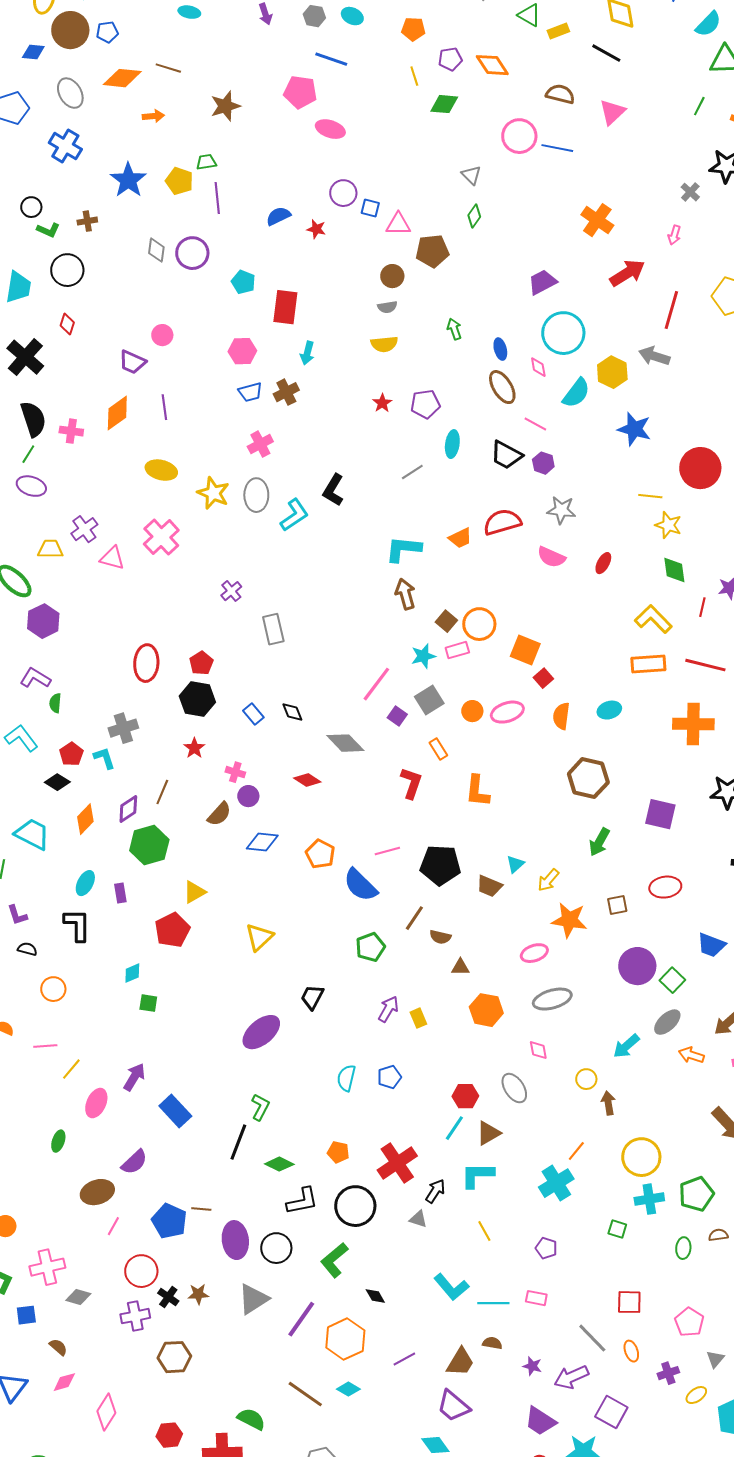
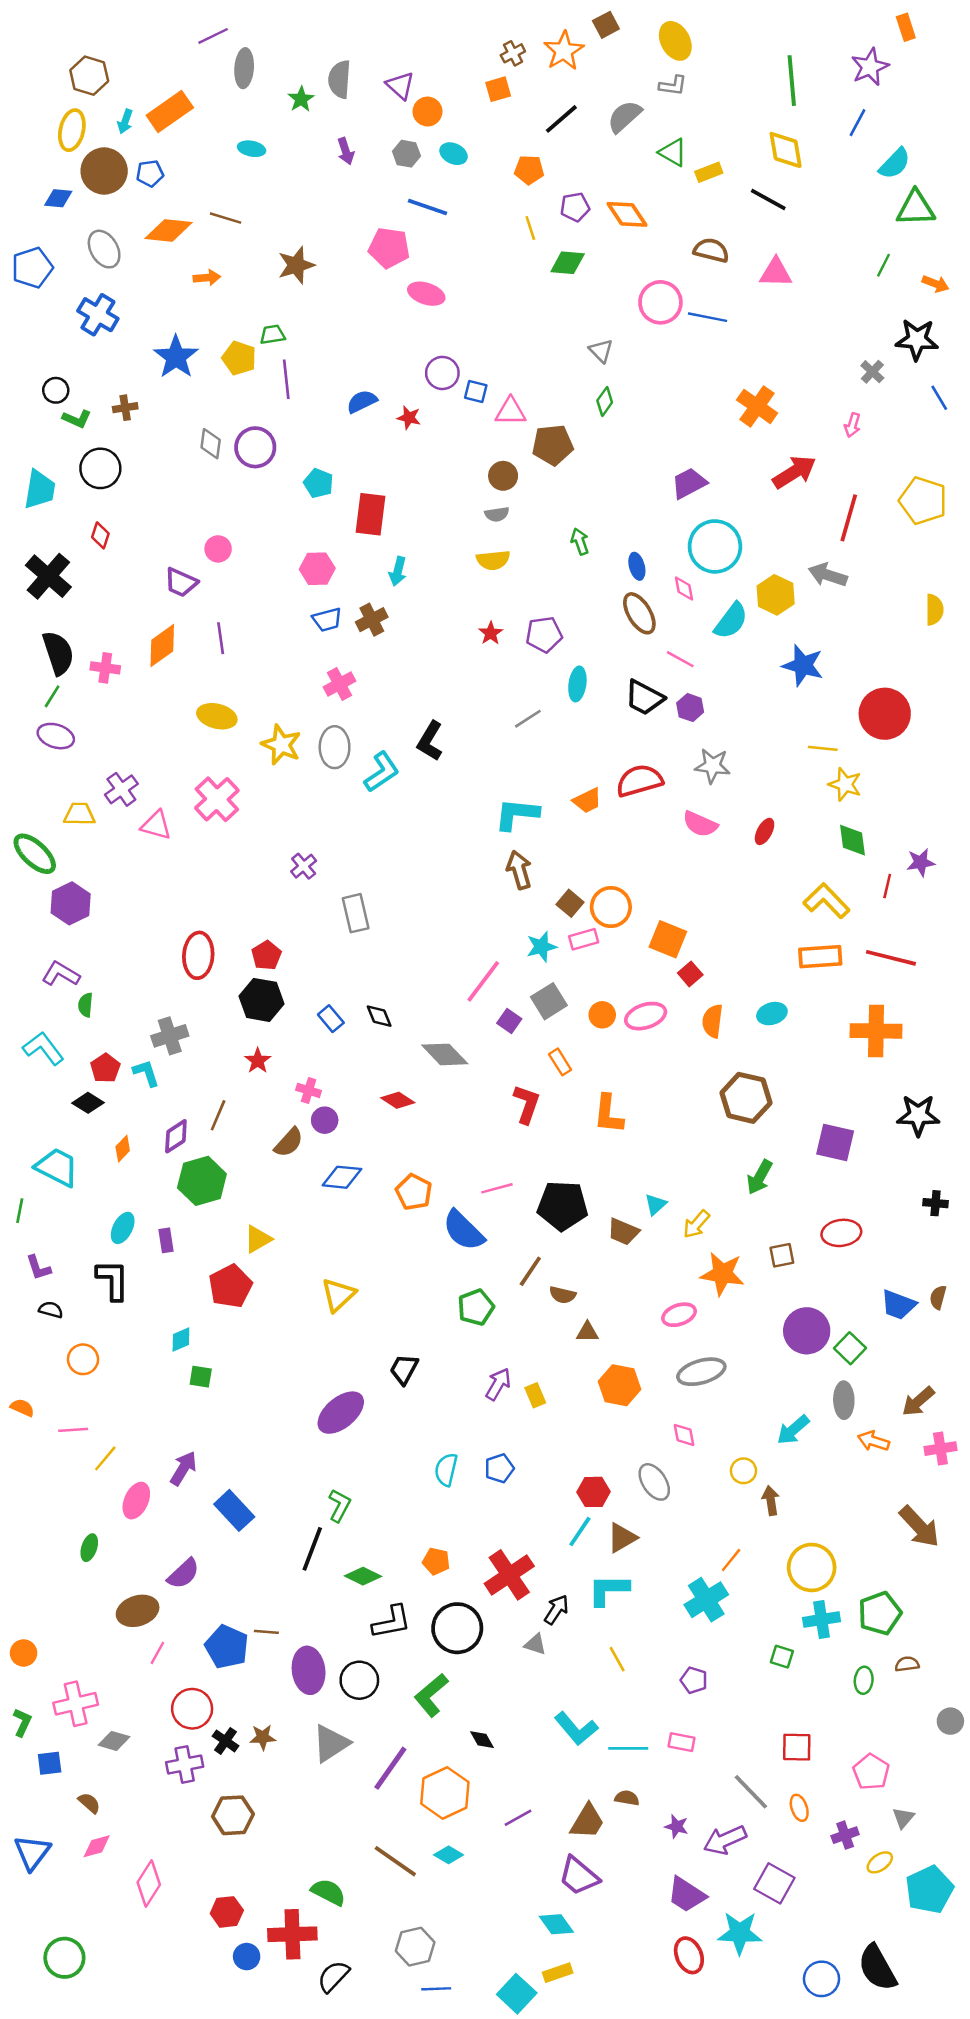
pink triangle: (612, 112) -> (776, 273), turned 44
orange diamond: (85, 819) -> (123, 1149), size x0.7
gray ellipse: (667, 1022) -> (844, 1400), turned -48

